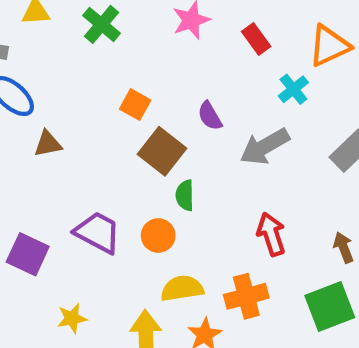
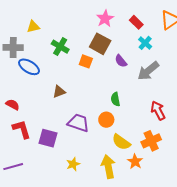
green cross: (102, 24) -> (60, 47), moved
cyan cross: (293, 89) -> (145, 43), moved
brown triangle: (48, 144) -> (59, 92), moved
brown square: (162, 151) -> (100, 44), moved
yellow semicircle: (182, 288) -> (121, 142), turned -126

